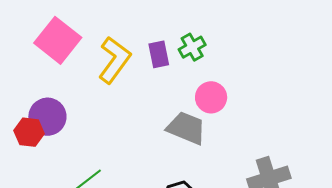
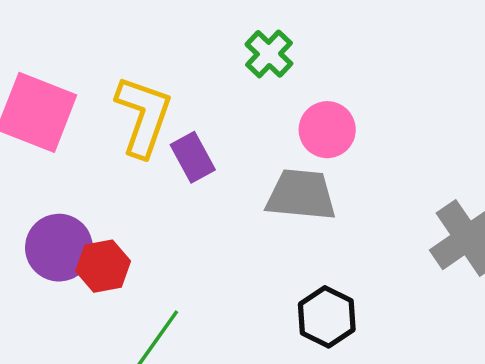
purple rectangle: (159, 54) -> (193, 157), moved
red hexagon: (29, 132) -> (103, 266), moved

